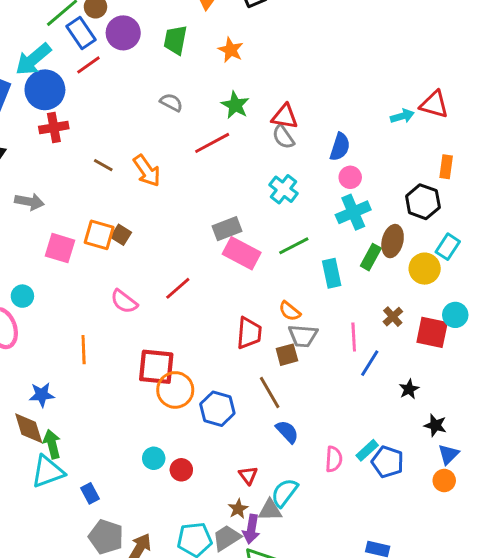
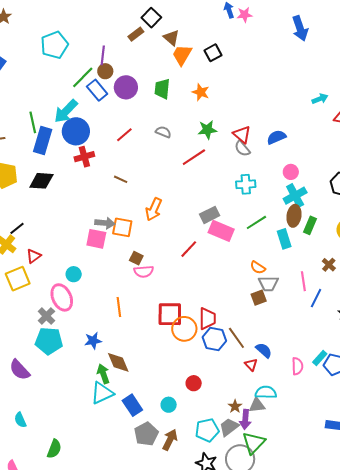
red line: (88, 65) -> (124, 135), moved
green star: (235, 105) -> (207, 130), turned -30
cyan arrow: (402, 116) -> (320, 99), moved
red triangle: (285, 117) -> (242, 134), turned 36
blue semicircle: (340, 147) -> (276, 137), moved, turned -126
orange arrow: (147, 171) -> (154, 209), moved, turned 65
cyan cross: (283, 189) -> (246, 184), turned -36
gray arrow: (29, 202) -> (105, 223), moved
brown square: (121, 235) -> (136, 258), moved
brown ellipse: (393, 241) -> (294, 216), moved
red line: (178, 288) -> (189, 249), moved
pink semicircle: (124, 302) -> (144, 271), turned -36
red trapezoid: (249, 333) -> (207, 319), moved
brown line: (270, 393) -> (236, 338), moved
brown diamond: (29, 428) -> (118, 362), moved
cyan circle: (154, 458) -> (169, 405), moved
red triangle: (248, 475) -> (251, 365), moved
blue rectangle: (90, 493) -> (132, 405), size x1.5
cyan semicircle: (285, 493) -> (266, 392), turned 60
gray pentagon: (106, 537) -> (146, 434), turned 30

